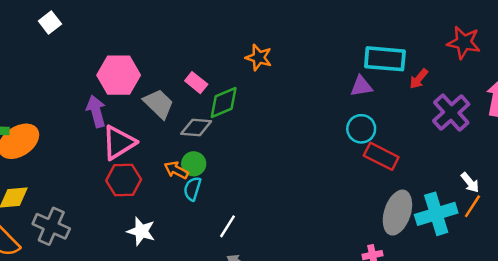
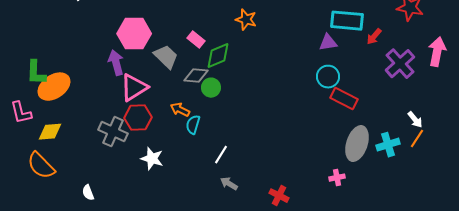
green circle: (194, 164) -> (211, 88), moved
cyan cross: (436, 214) -> (388, 145), size x0.7
gray cross: (51, 226) -> (113, 132), moved

